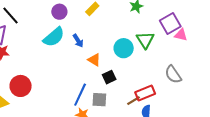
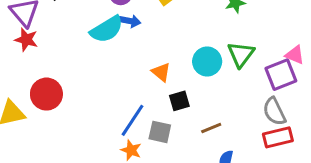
purple square: (170, 24) -> (281, 75), moved
blue arrow: (78, 41) -> (130, 21), moved, turned -56
red rectangle: (145, 93) -> (278, 137), moved
brown line: (134, 101) -> (211, 128), moved

